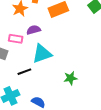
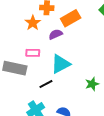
purple semicircle: (34, 30) -> (56, 34), moved

